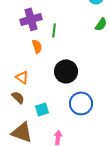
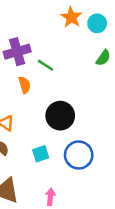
green line: (54, 30) -> (45, 65), turned -64
cyan square: (42, 109) -> (41, 154), moved

